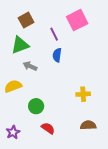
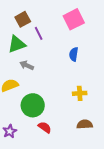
purple line: (54, 34) -> (39, 33), moved
blue semicircle: (57, 55) -> (74, 54), moved
green circle: (36, 106) -> (33, 105), size x1.5

